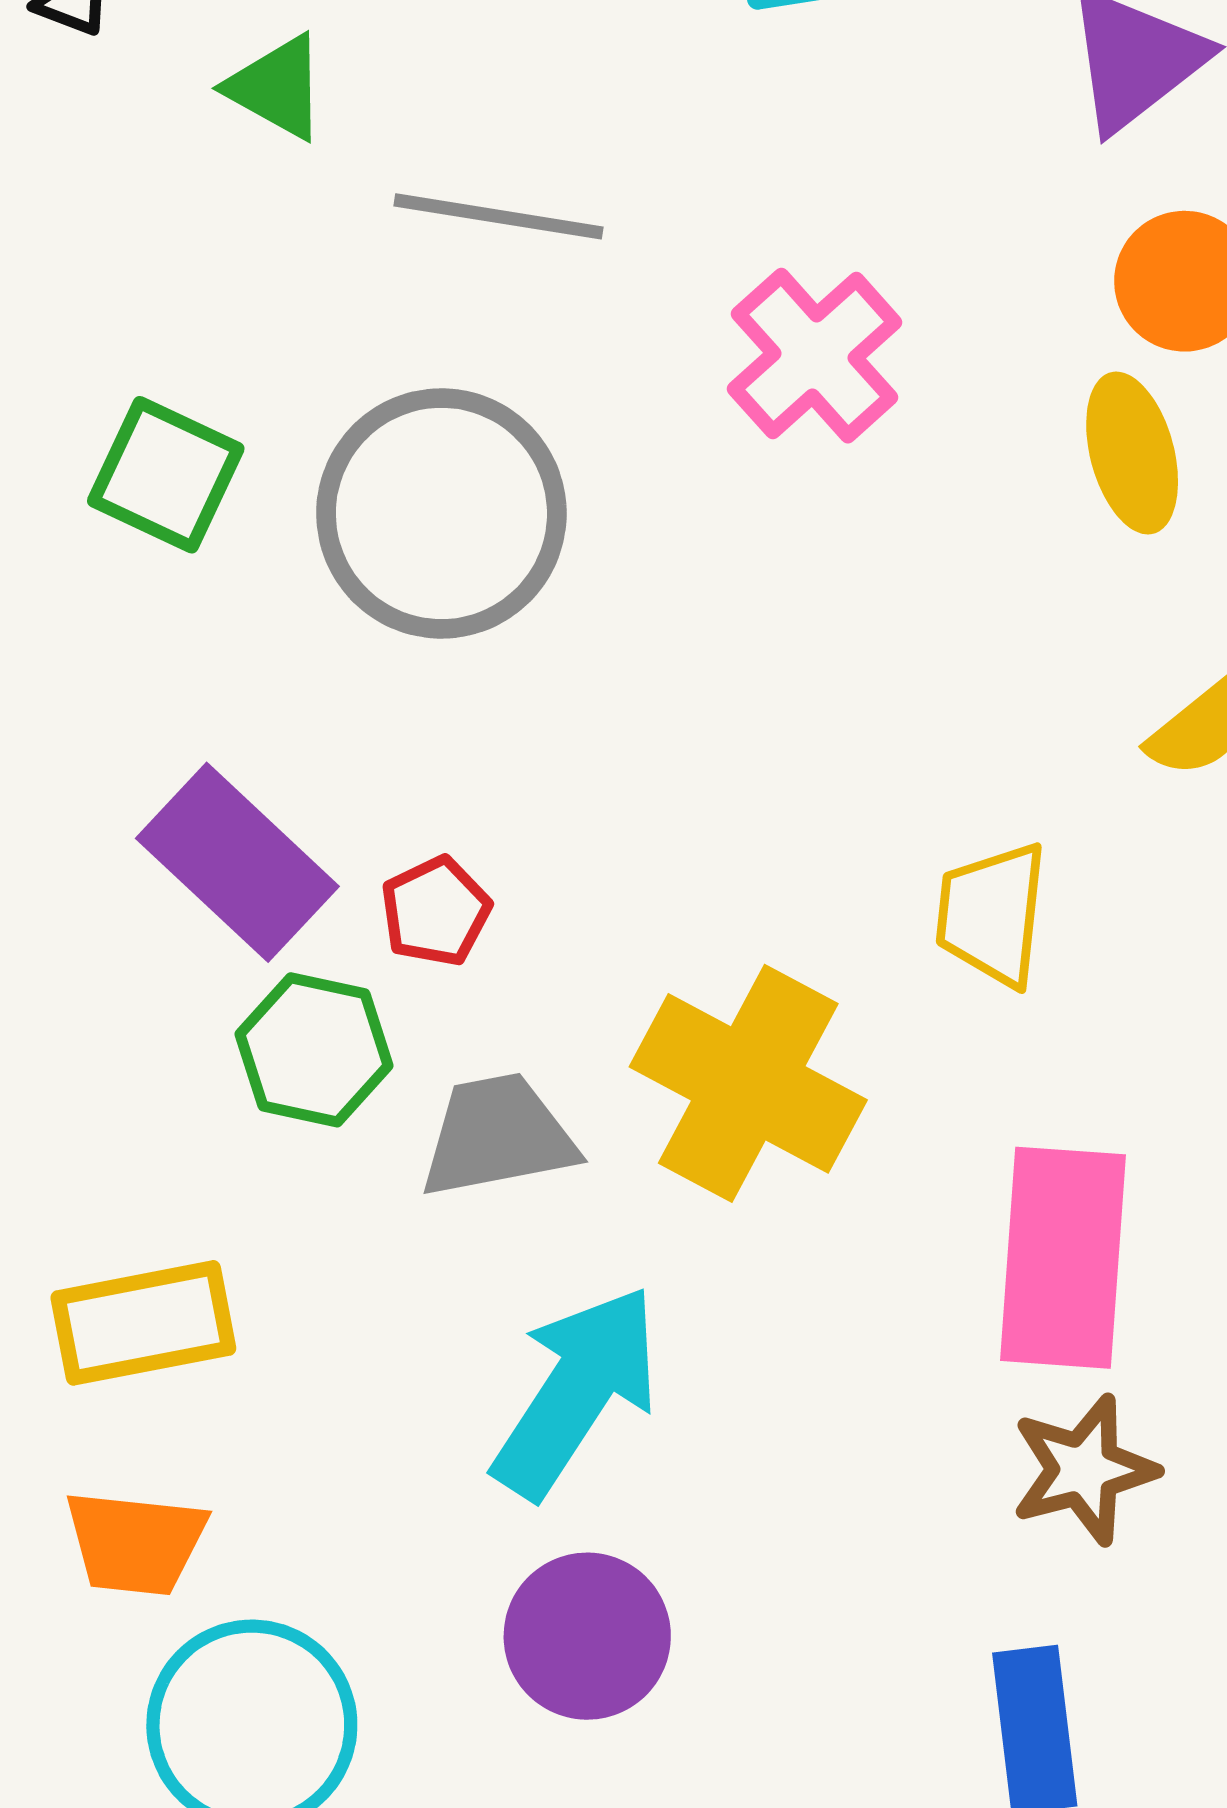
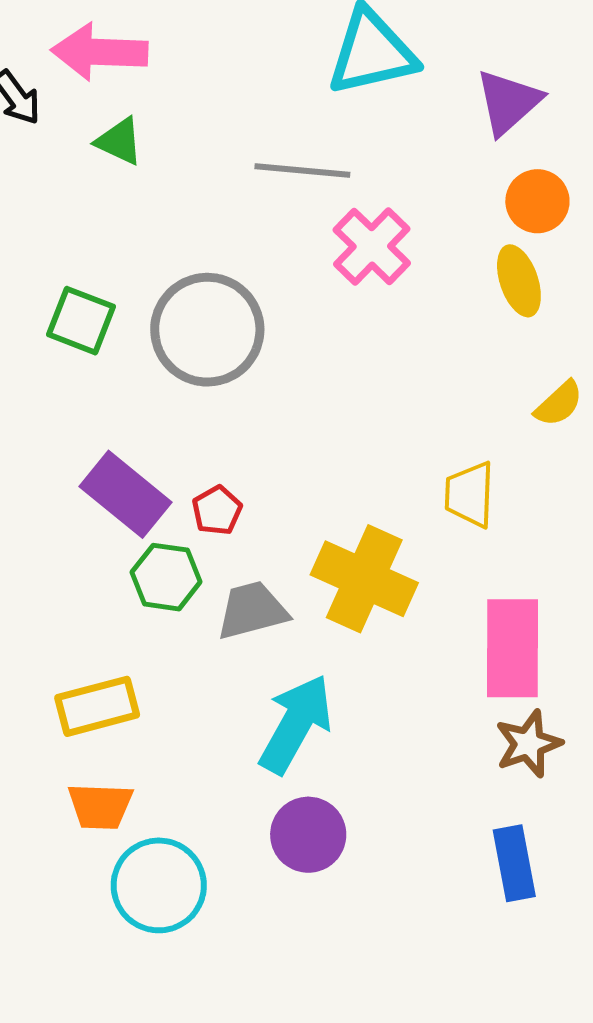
gray line: (499, 216) -> (302, 171), moved

